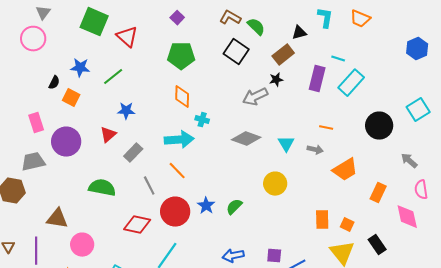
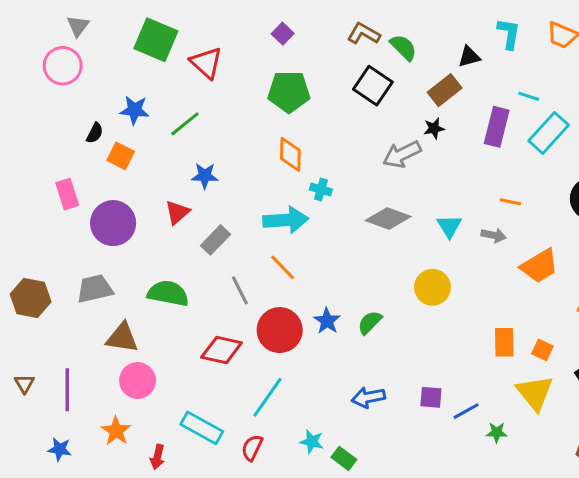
gray trapezoid: (33, 162) -> (95, 289), moved
brown triangle: (57, 219) -> (122, 338), moved

